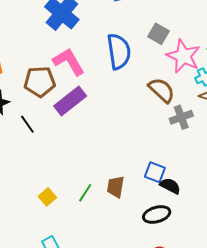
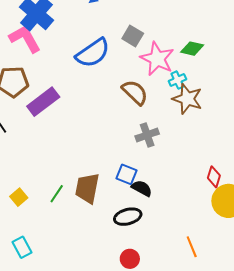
blue semicircle: (119, 51) -> (93, 53), turned 63
pink L-shape: (69, 62) -> (25, 39), moved
gray cross: (181, 117) -> (147, 135), moved
brown trapezoid: (116, 187) -> (87, 188), size x1.4

